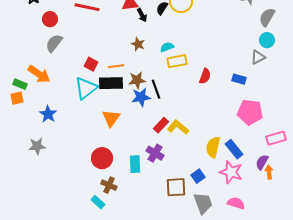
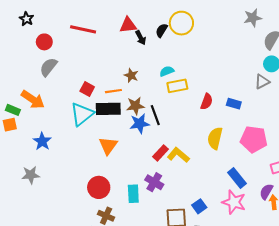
brown star: (138, 44) -> (131, 75), moved
blue rectangle: (239, 79) -> (234, 104), moved
yellow semicircle: (213, 147) -> (215, 138), moved

